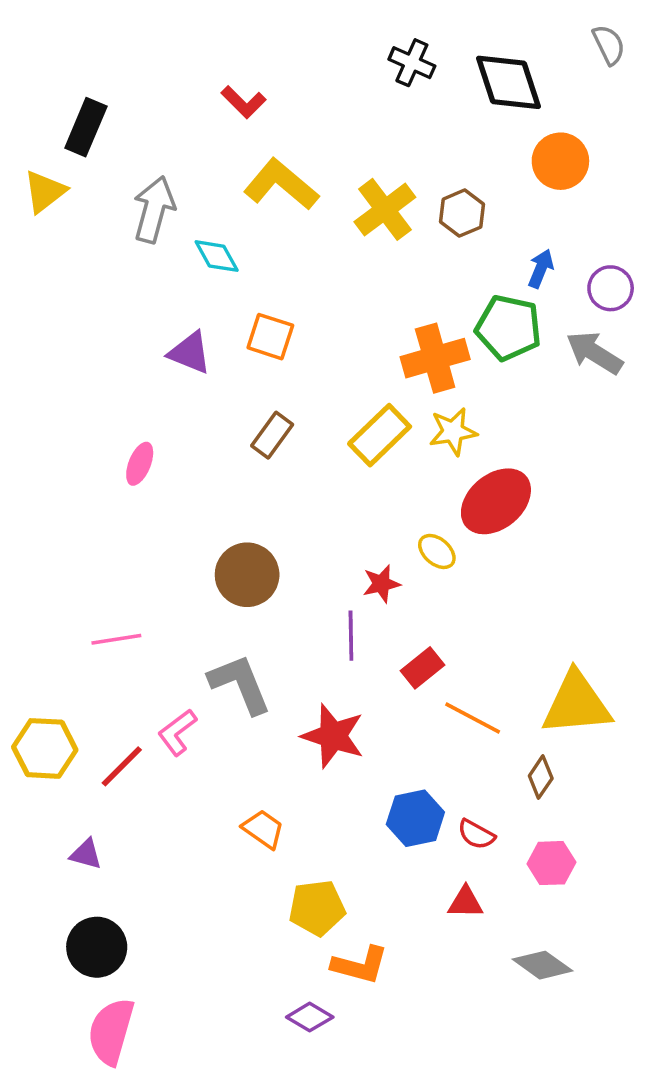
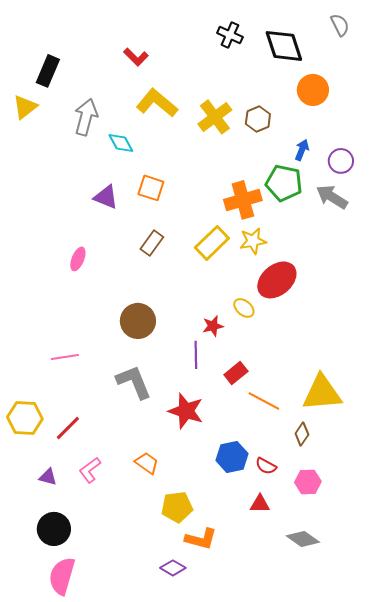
pink L-shape: (177, 732) -> (90, 470), moved

